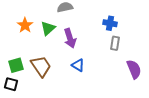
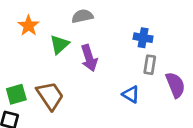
orange star: (25, 25) -> (28, 26), moved
blue triangle: (78, 65) -> (131, 94), moved
purple semicircle: (134, 69) -> (175, 85), moved

